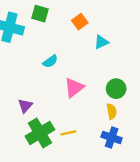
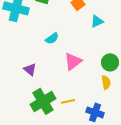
purple triangle: (25, 106) -> (30, 69), moved, turned -32
blue cross: (112, 138) -> (95, 112), moved

